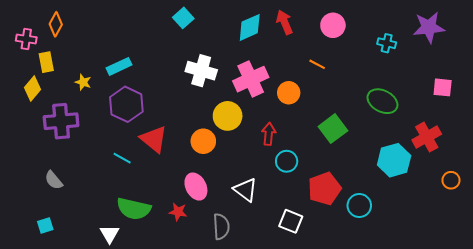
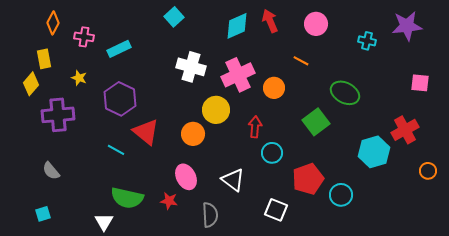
pink cross: (26, 39) -> (84, 37), moved
cyan rectangle: (119, 66) -> (119, 49), moved
green ellipse: (382, 101) -> (345, 93), moved

